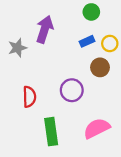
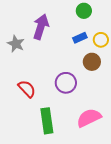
gray star: (17, 48) -> (16, 44), turned -30
red semicircle: (29, 97) -> (27, 89), turned -42

